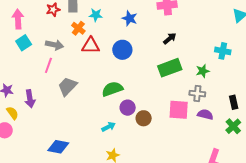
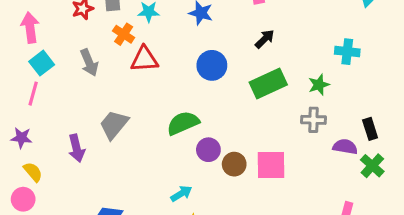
gray arrow: (55, 45) -> (89, 63), turned 60
blue circle: (122, 50) -> (212, 65), moved
pink line: (48, 65) -> (33, 94), moved
purple arrow: (30, 99) -> (76, 148), moved
pink square: (179, 110) -> (271, 165), moved
purple semicircle: (205, 114) -> (345, 147), moved
cyan arrow: (109, 127) -> (181, 194), moved

